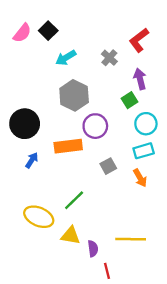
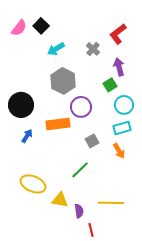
green line: (74, 200) -> (80, 170), moved

